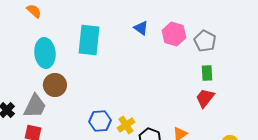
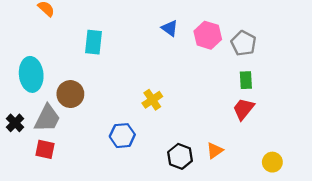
cyan rectangle: (89, 40) -> (93, 42), moved, size x0.7
cyan ellipse: (45, 53) -> (31, 74), moved
yellow cross: (126, 125) -> (152, 100), moved

